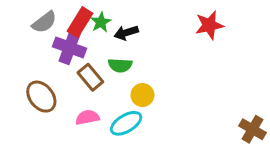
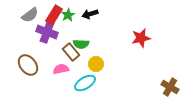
red star: (209, 25) -> (141, 38), moved
black arrow: (126, 33) -> (90, 14), moved
brown rectangle: (90, 77) -> (71, 52), moved
pink semicircle: (87, 117) -> (61, 69), moved

